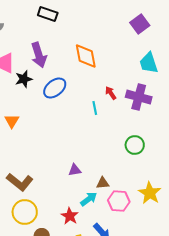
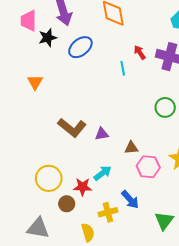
brown L-shape: (20, 182) -> (72, 128), moved
cyan arrow: (89, 199) -> (103, 173), moved
red star: (70, 216) -> (83, 187), moved, turned -30

